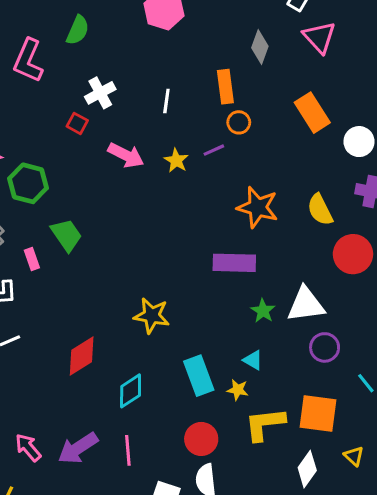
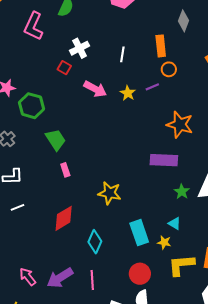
pink rectangle: (32, 259) -> (65, 170), moved
cyan diamond: (131, 391) -> (95, 242), turned -35

